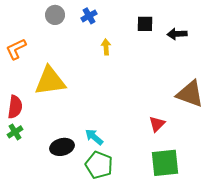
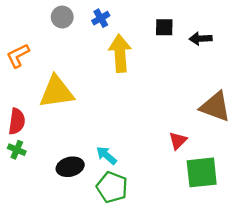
yellow arrow: (106, 47) -> (120, 53), size x2.0
green cross: (15, 132) -> (17, 150), turned -35
green square: (165, 163) -> (202, 172), moved

